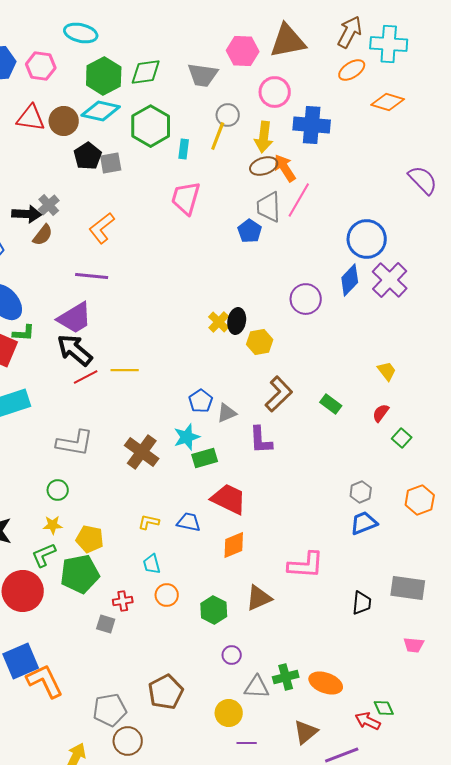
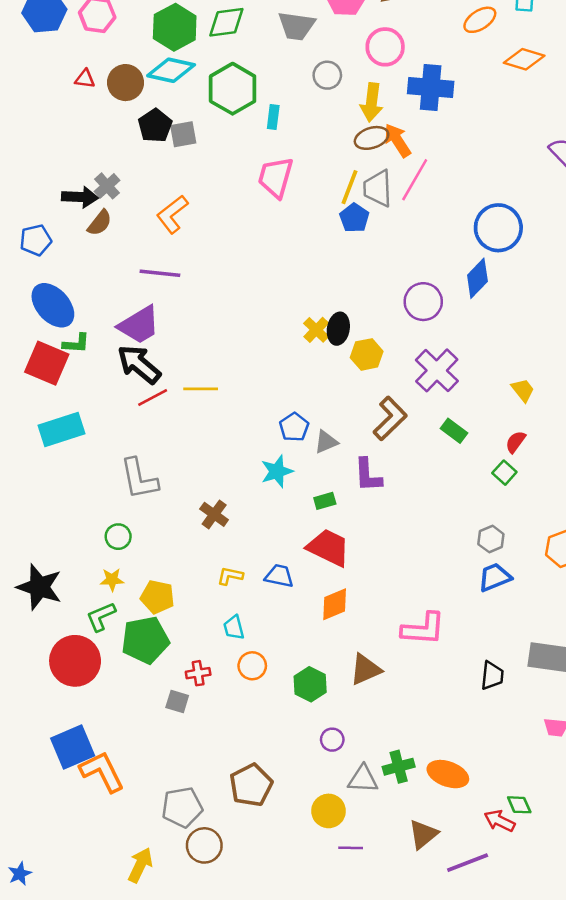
red triangle: (31, 118) -> (85, 79), size x0.6
yellow line: (218, 136) -> (349, 187), moved
purple cross: (390, 280) -> (437, 370), moved
green square: (402, 438) -> (504, 473), moved
gray L-shape: (75, 443) -> (139, 479), turned 69
brown cross: (142, 452) -> (214, 514), moved, size x0.7
green rectangle: (205, 458) -> (325, 501), moved, size x0.7

